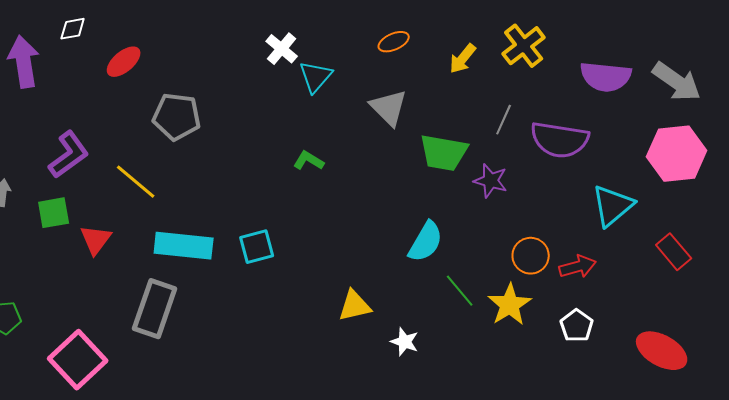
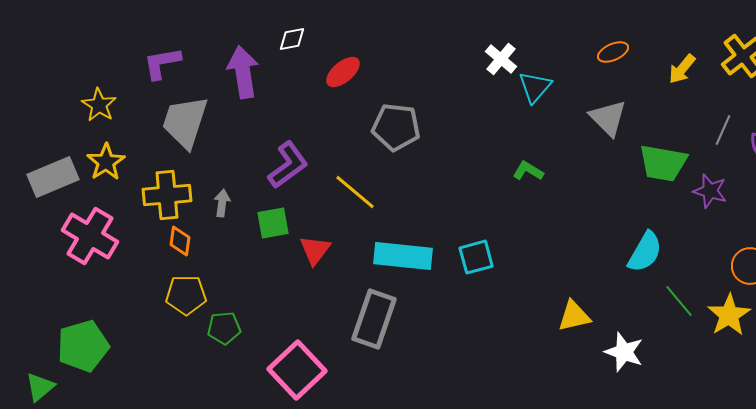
white star: (405, 342) -> (624, 352), size x1.4

